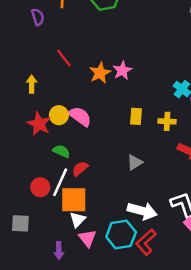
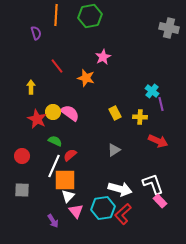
pink star: (122, 70) -> (103, 57), moved
orange star: (100, 73) -> (86, 78), turned -30
yellow rectangle: (136, 116) -> (115, 113), turned -32
red circle: (40, 187) -> (22, 156), moved
gray square: (20, 223) -> (22, 190), moved
purple arrow: (59, 251) -> (53, 221), turned -32

